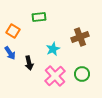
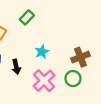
green rectangle: (39, 17) -> (27, 17), turned -40
brown cross: (80, 37) -> (80, 57), moved

